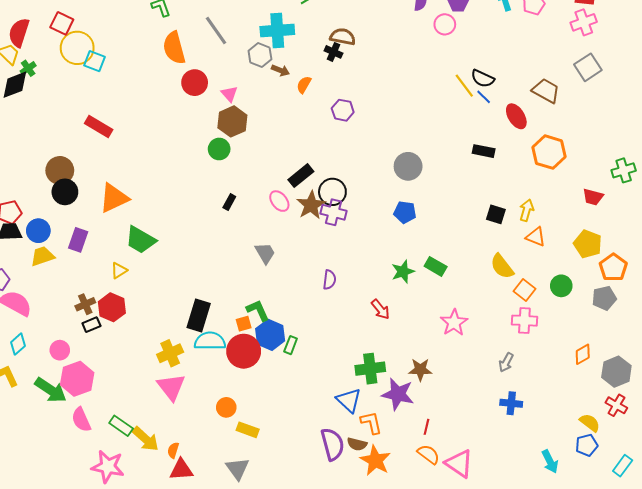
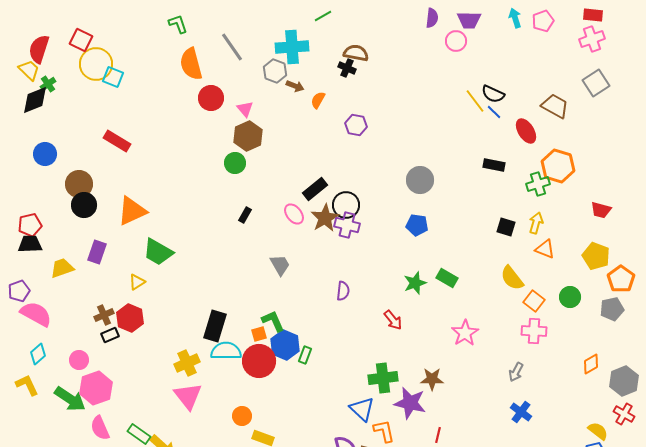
green cross: (624, 170) -> (538, 184), moved
blue circle: (38, 231) -> (45, 154), moved
blue cross: (511, 403) -> (521, 412), turned 30

